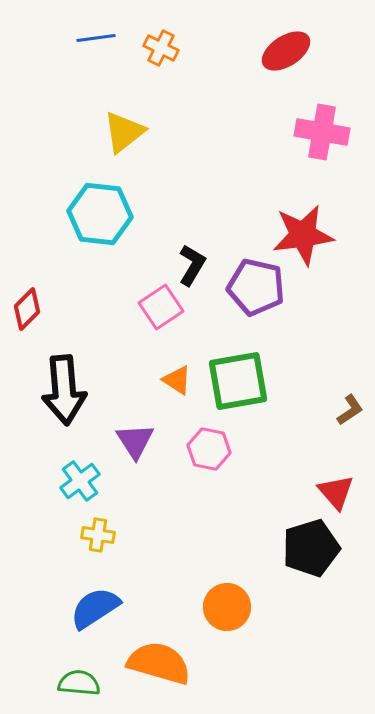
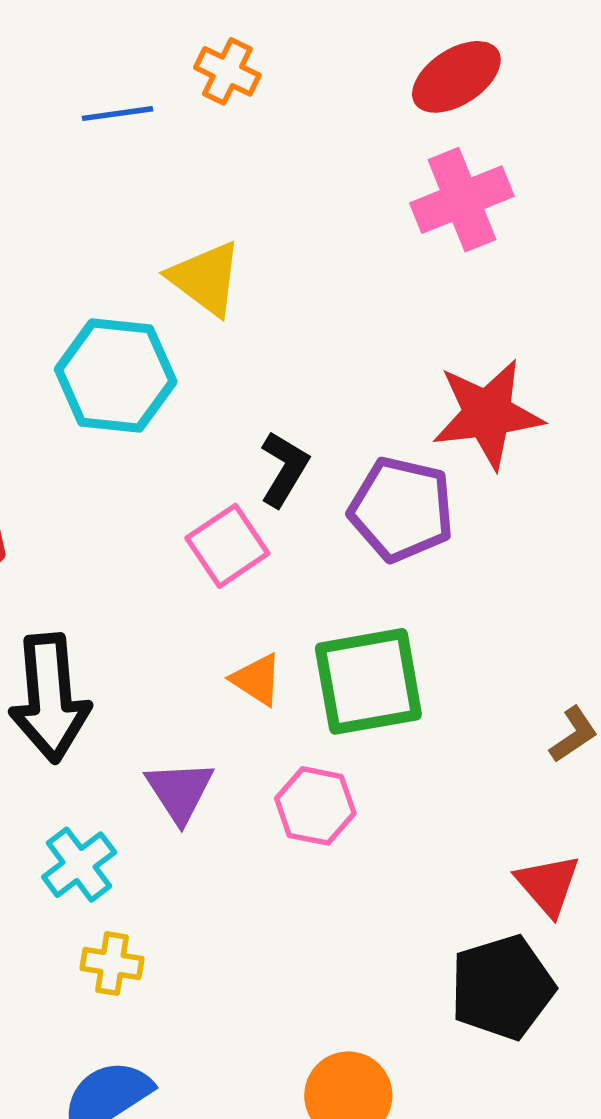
blue line: (96, 38) -> (117, 114), moved
yellow triangle: (124, 132) -> (205, 278), moved, turned -45
pink cross: (322, 132) -> (462, 200), moved, turned -32

